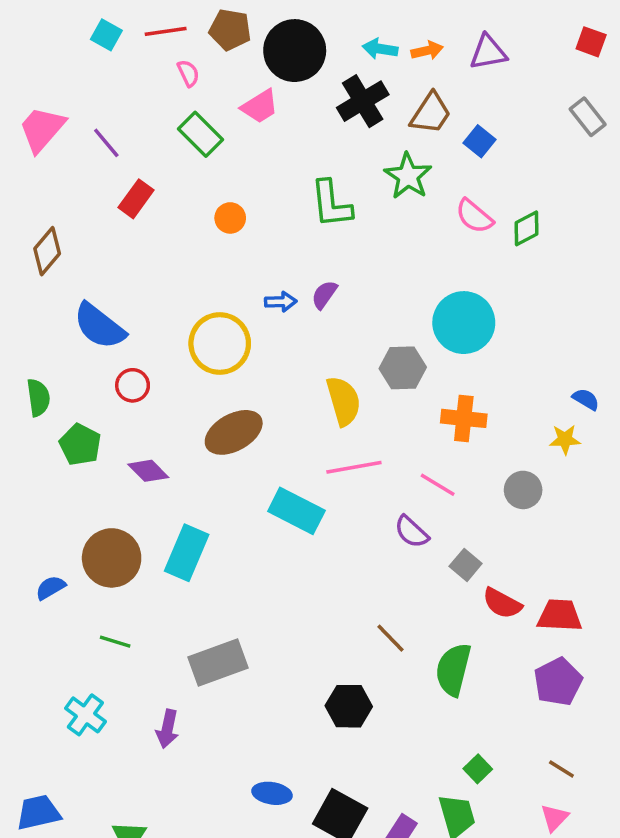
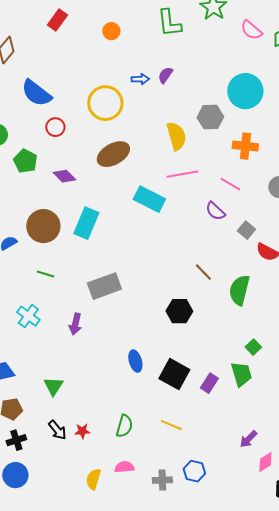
blue ellipse: (272, 793) -> (135, 361), turned 65

